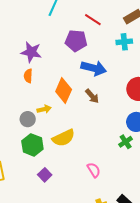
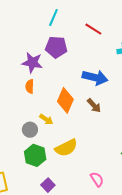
purple pentagon: (76, 41) -> (56, 47), moved
yellow arrow: (44, 109) -> (46, 119), turned 48

